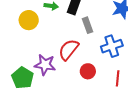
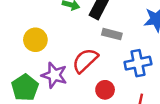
yellow circle: (29, 20) -> (35, 40), moved
gray rectangle: (88, 25) -> (112, 34), turned -63

